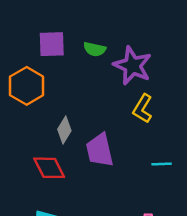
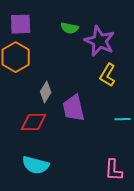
purple square: (52, 44) -> (21, 24), moved
red diamond: (49, 168) -> (34, 122), turned -64

